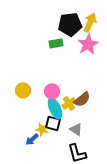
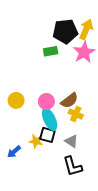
brown semicircle: (82, 99) -> (69, 100), moved
yellow cross: (69, 103) -> (76, 114), moved, turned -32
blue arrow: (32, 139) -> (14, 152), moved

